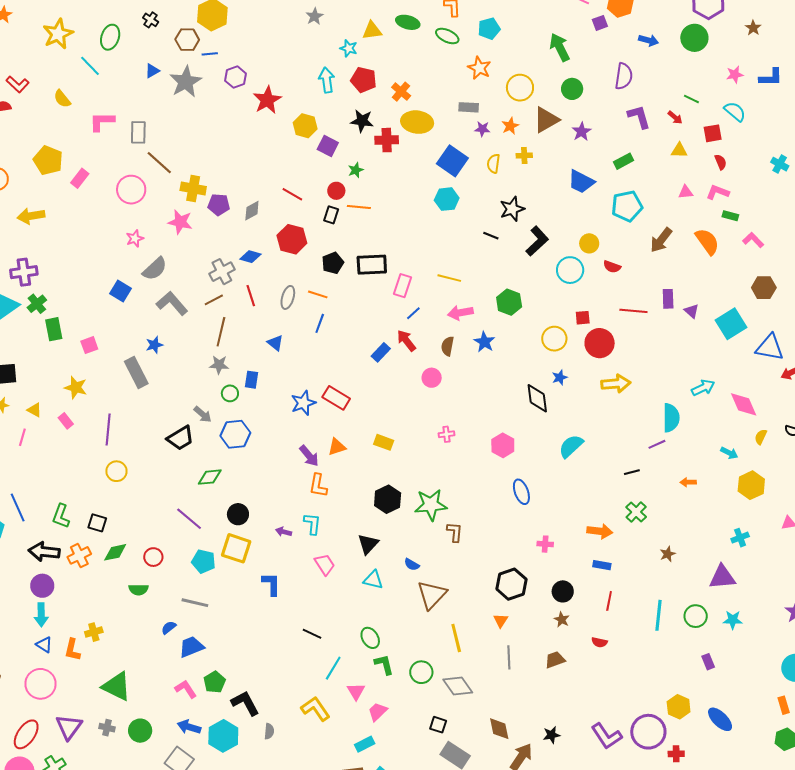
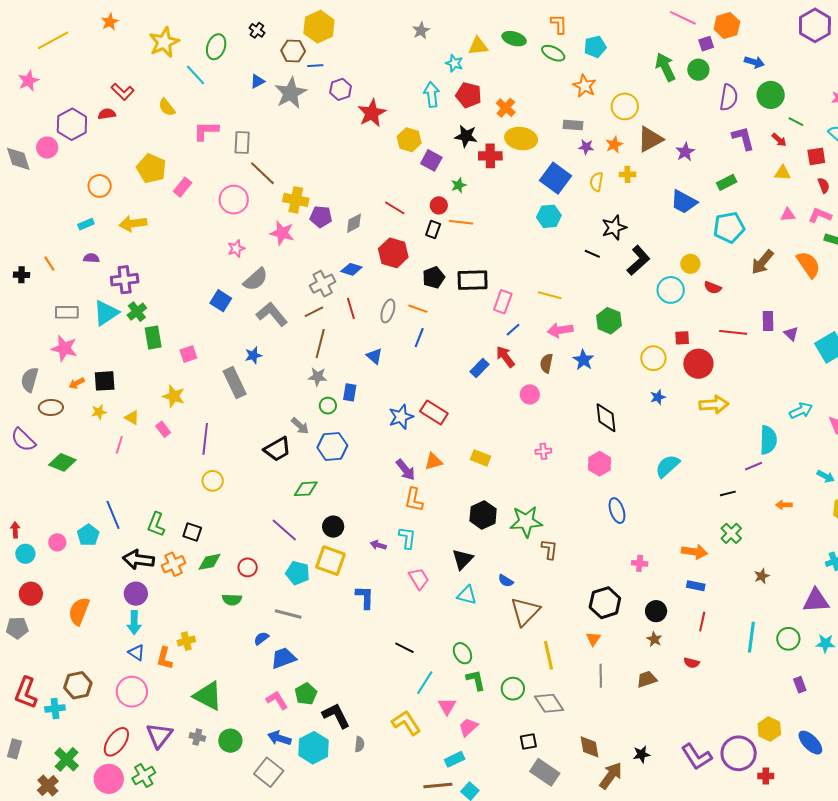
green circle: (694, 38) -> (771, 95), moved
green circle: (572, 89) -> (698, 70), moved
black diamond: (537, 398) -> (606, 418), moved
black square: (438, 725) -> (528, 742), turned -30

